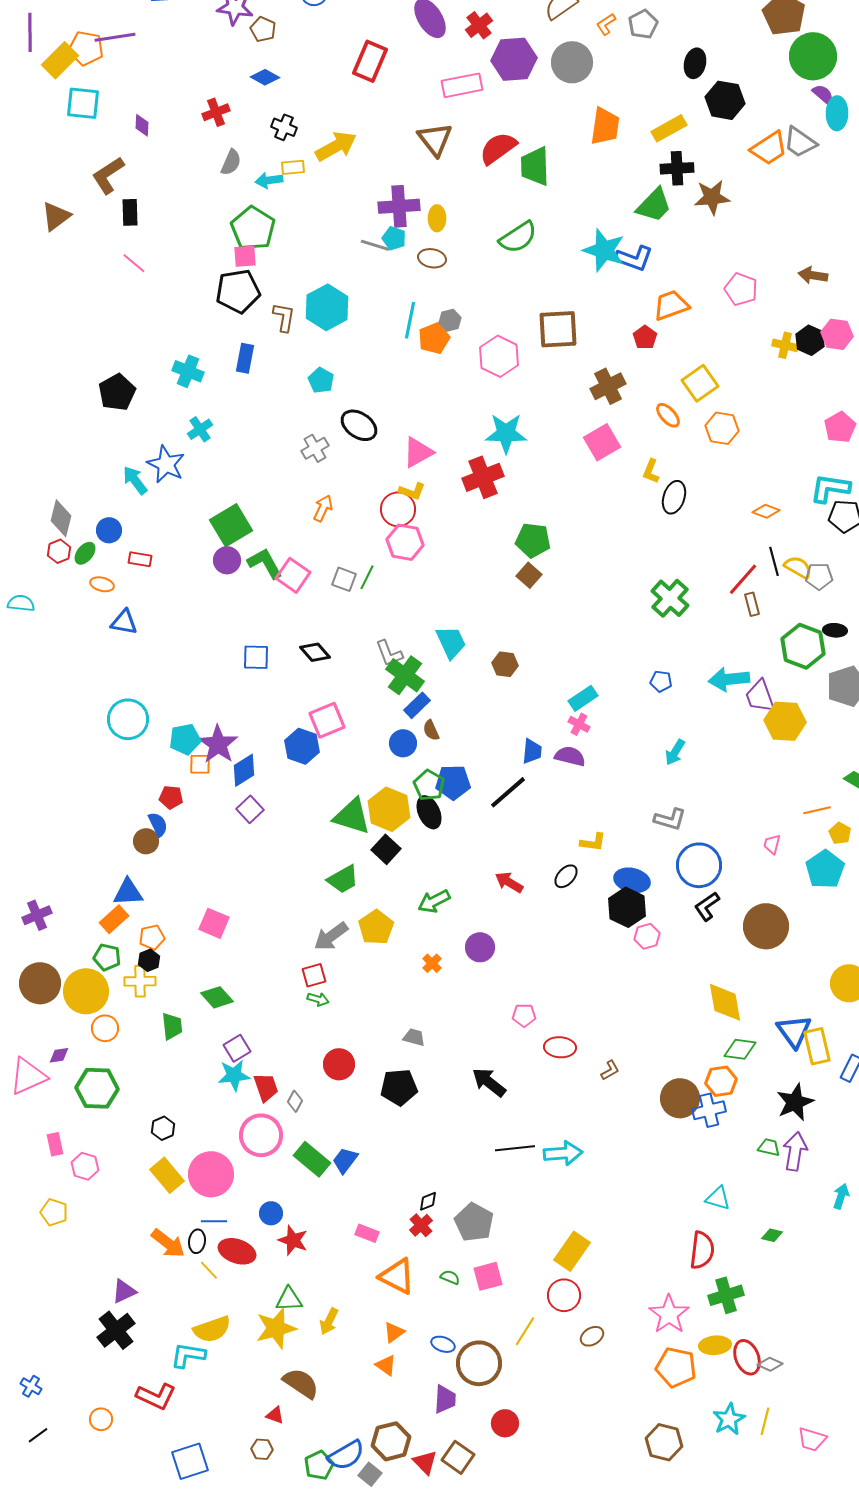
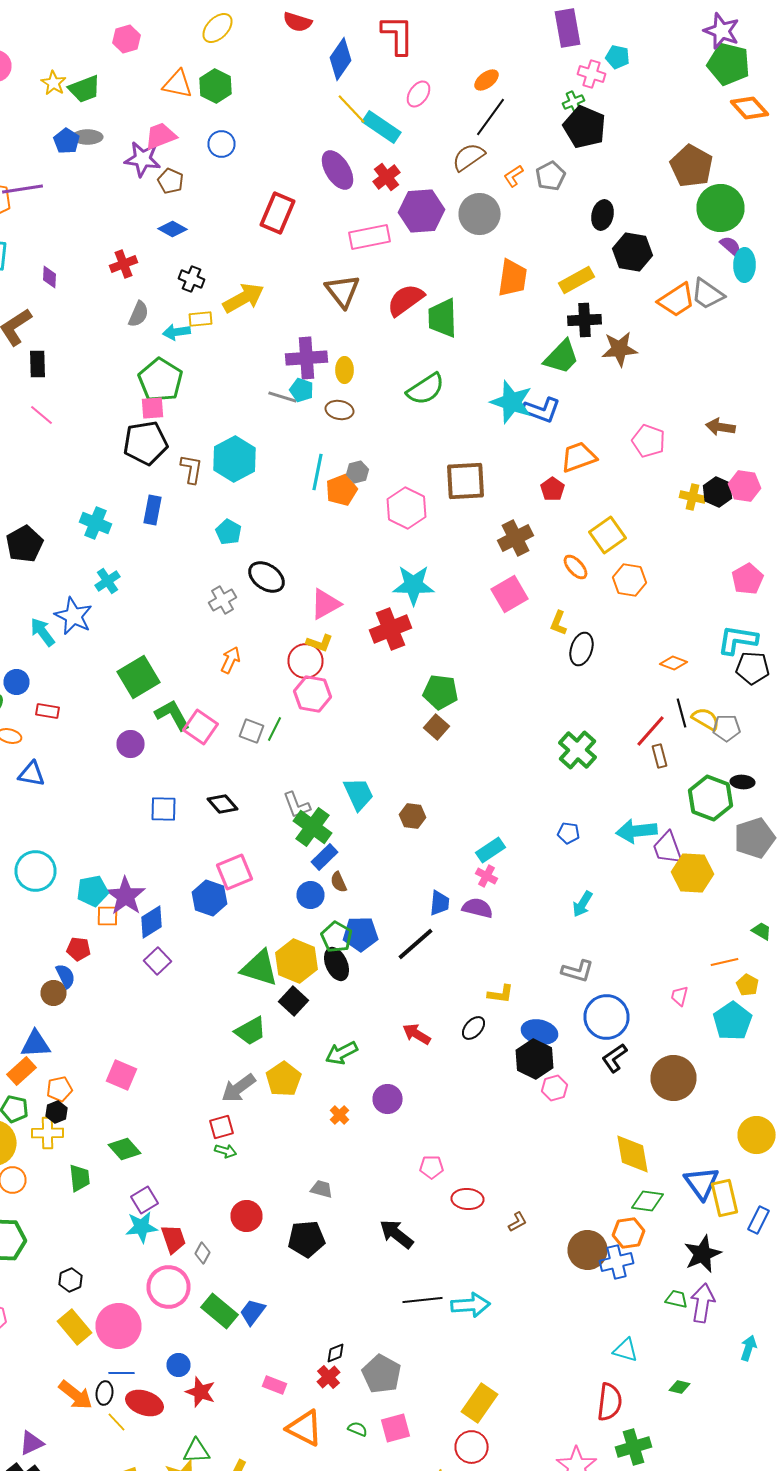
purple circle: (227, 560) -> (130, 744), moved

